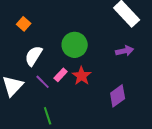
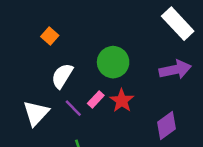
purple arrow: (125, 51) -> (175, 70), size x1.4

